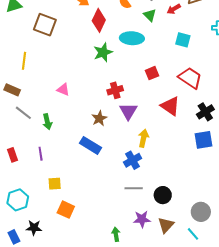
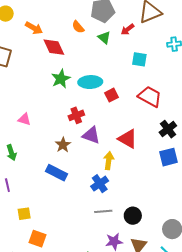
red diamond: (99, 20) -> (54, 47), turned -45
cyan ellipse: (132, 38) -> (90, 82), moved
red triangle: (170, 106) -> (128, 139), moved
purple triangle: (128, 111) -> (91, 135), turned -36

